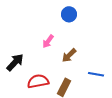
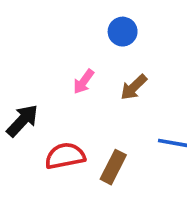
brown arrow: (69, 55) -> (134, 87), moved

